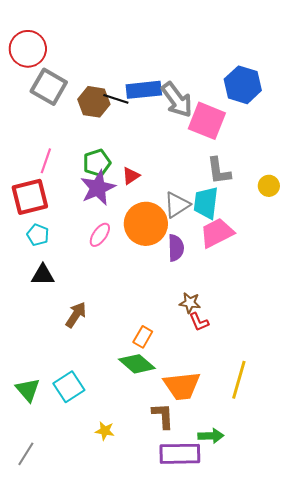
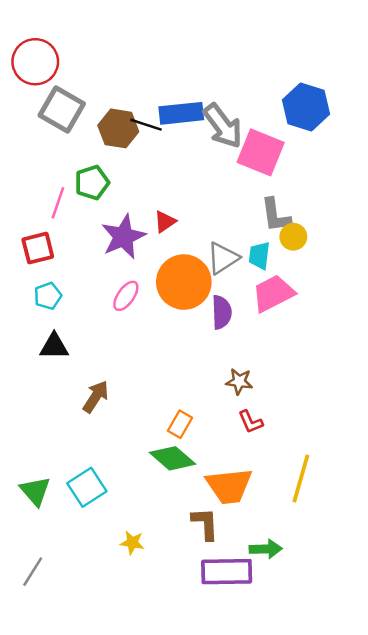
green pentagon: (97, 163) -> (92, 183), moved
yellow circle: (269, 186) -> (293, 237), moved
red square: (30, 197) -> (38, 248), size x0.7
cyan trapezoid: (206, 203) -> (259, 256), size x0.7
cyan pentagon: (38, 235) -> (48, 296), turned 30
red L-shape: (199, 322) -> (251, 422), moved

